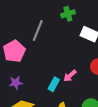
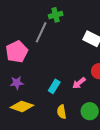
green cross: (68, 14) -> (56, 15), moved
pink arrow: (70, 76) -> (79, 83), moved

